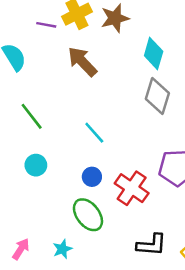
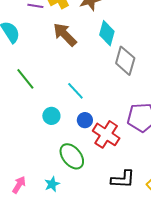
cyan diamond: (154, 53) -> (107, 33), moved
cyan circle: (36, 165) -> (51, 116), moved
blue circle: (92, 177) -> (85, 120), moved

